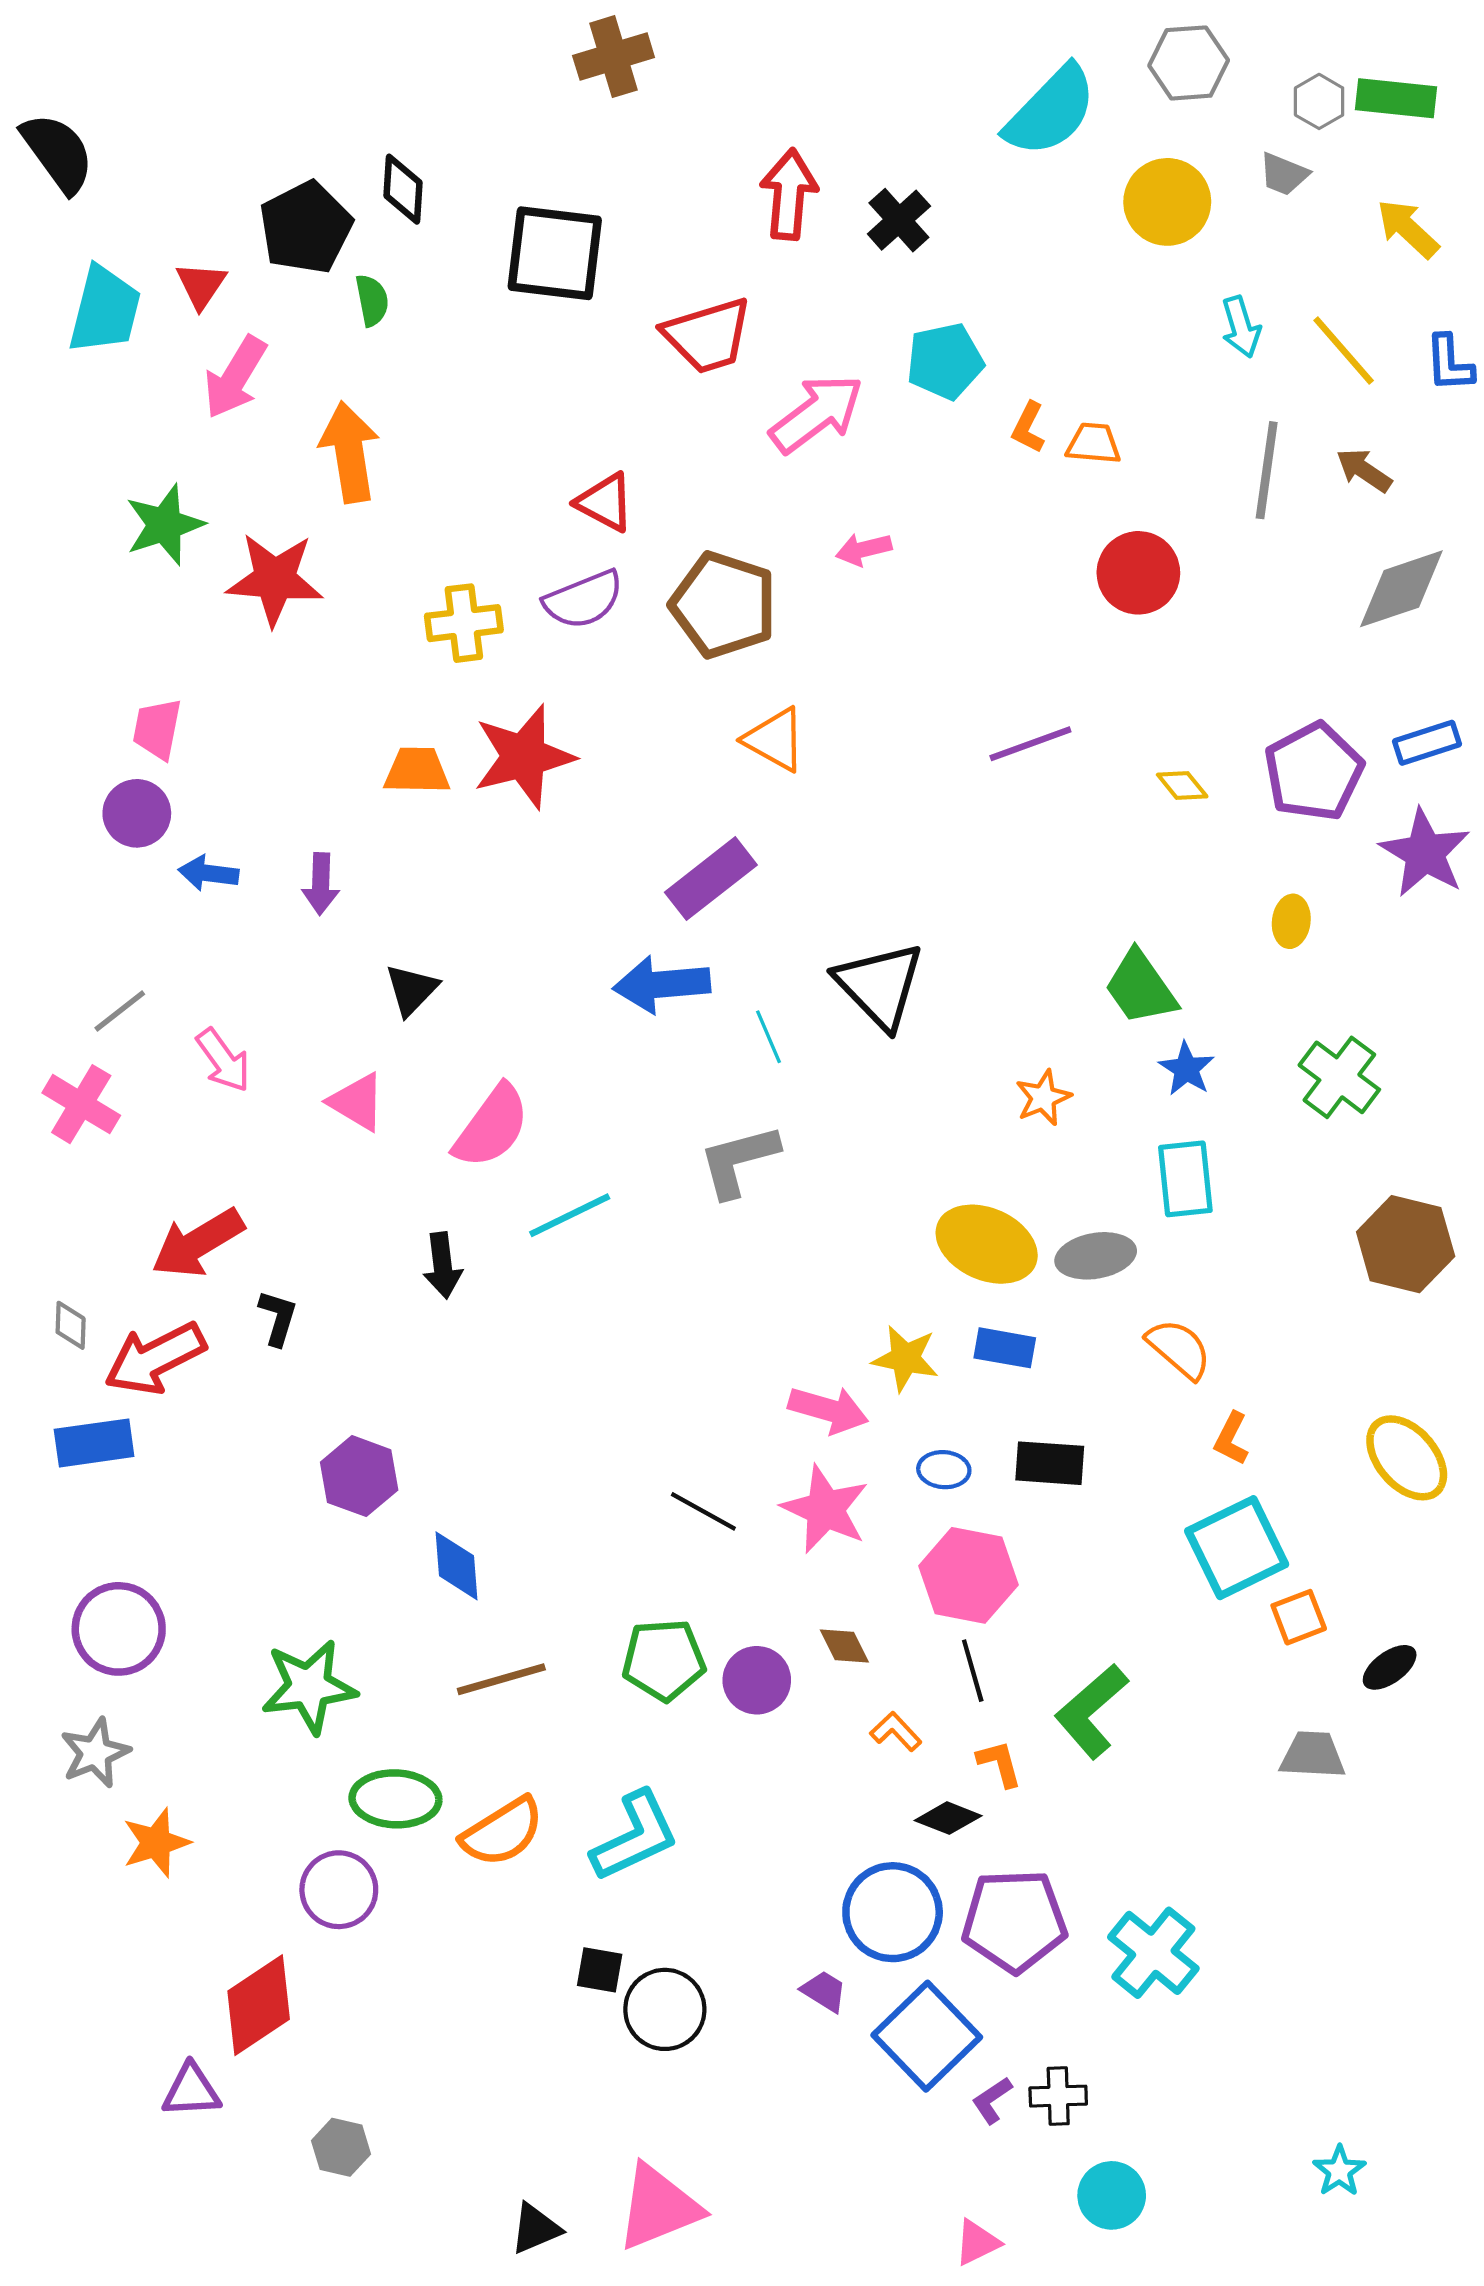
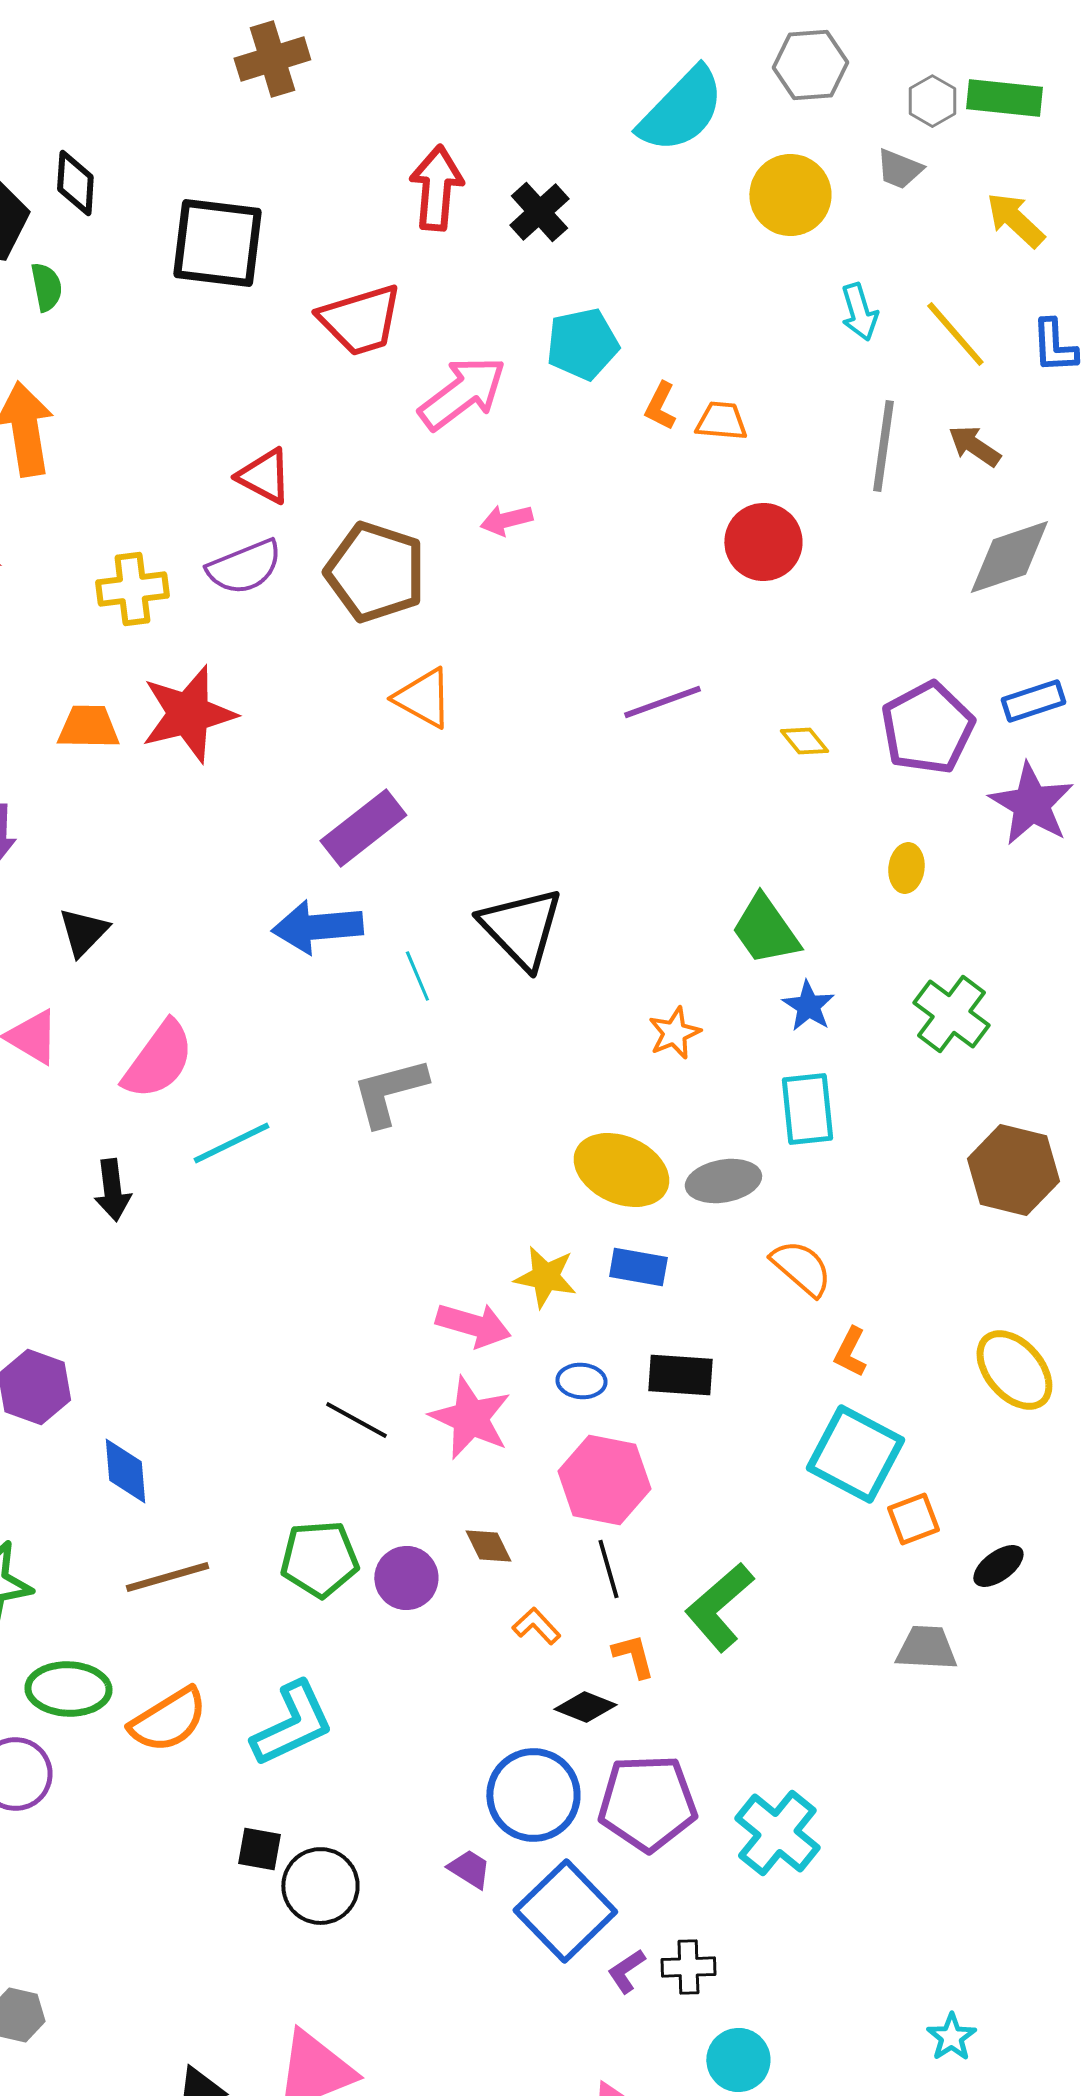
cyan square: (1237, 1548) -> (855, 1454), turned -36

